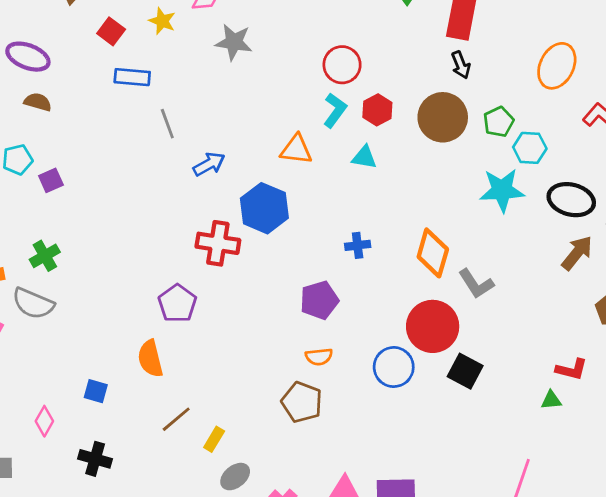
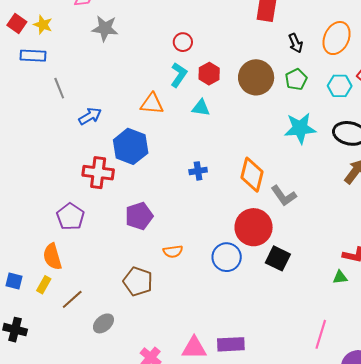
yellow star: (162, 21) -> (43, 25), moved
red circle: (342, 65) -> (183, 42), size x0.7
black arrow: (461, 65) -> (296, 43), moved
cyan hexagon: (530, 148) -> (340, 86), moved
purple pentagon: (319, 300) -> (139, 216), moved
brown pentagon: (302, 402) -> (138, 281), moved
yellow rectangle: (214, 439) -> (44, 285), moved
gray ellipse: (235, 477) -> (103, 323), moved

